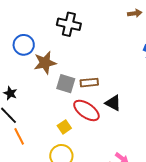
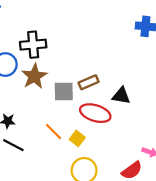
black cross: (69, 24) -> (33, 45), moved
orange line: (19, 136) -> (54, 132), moved

